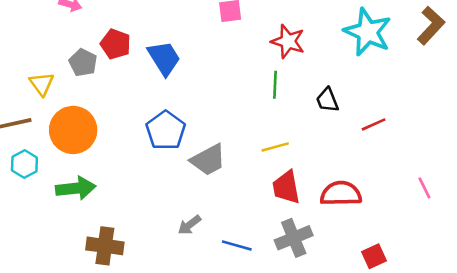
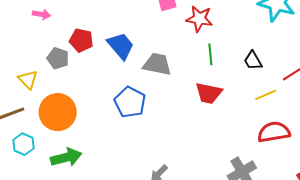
red star: (288, 41) -> (199, 19), moved
yellow line: (275, 147) -> (266, 95), moved
gray trapezoid: (208, 160) -> (157, 64), moved, turned -132
red trapezoid: (286, 187) -> (209, 93), moved, turned -60

